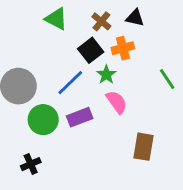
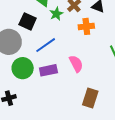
black square: (91, 50) -> (28, 21), moved, turned -36
green star: (106, 75) -> (56, 14), moved

